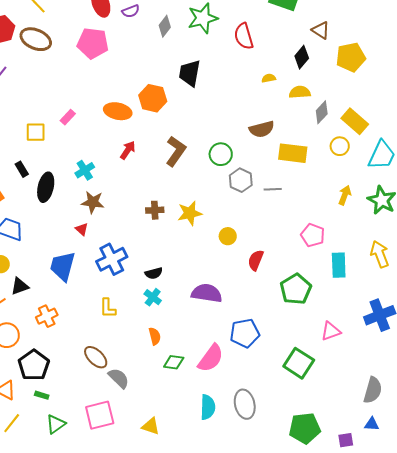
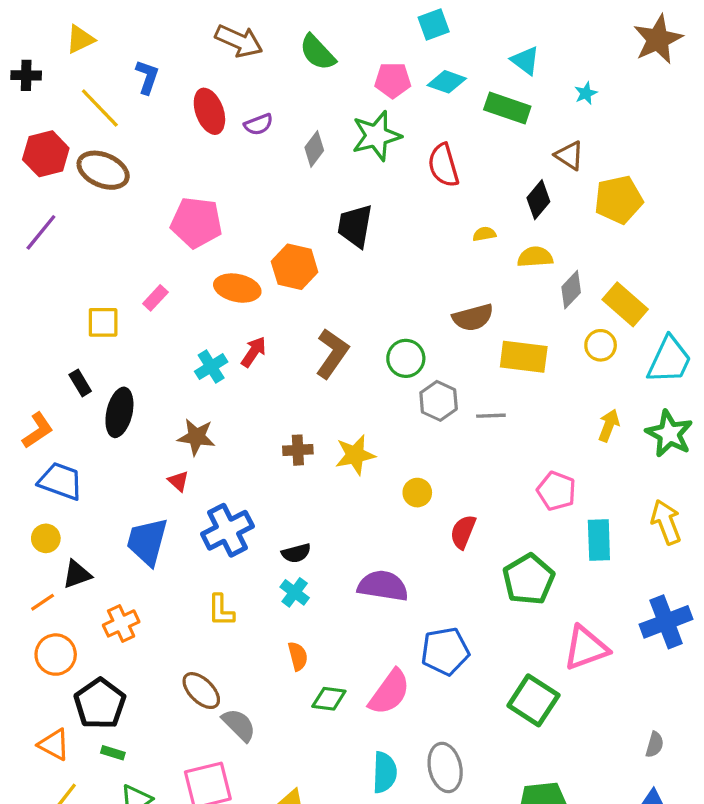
pink pentagon: (93, 43) -> (196, 223), moved
cyan cross: (85, 170) -> (211, 367), moved
pink triangle: (331, 331) -> (586, 648), size x1.4
gray semicircle: (373, 390) -> (655, 745), size x0.6

